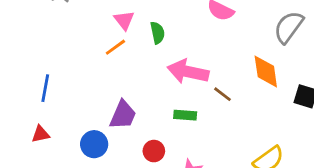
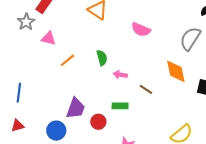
pink triangle: (124, 20) -> (49, 38), moved, turned -35
green semicircle: (157, 33) -> (102, 58), moved
pink arrow: (188, 72) -> (120, 75), size x0.5
red circle: (154, 151) -> (98, 122), moved

